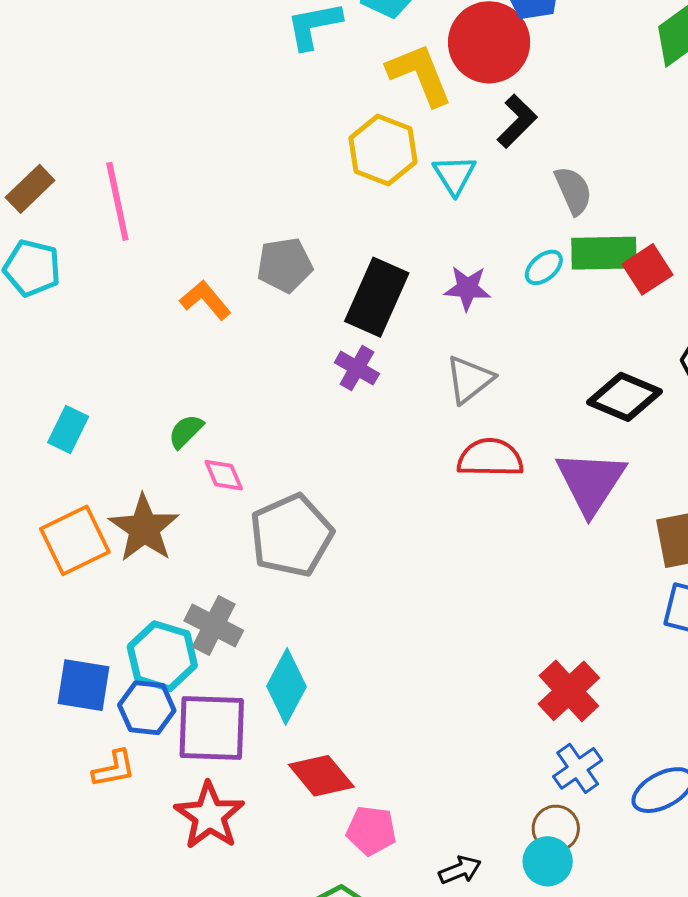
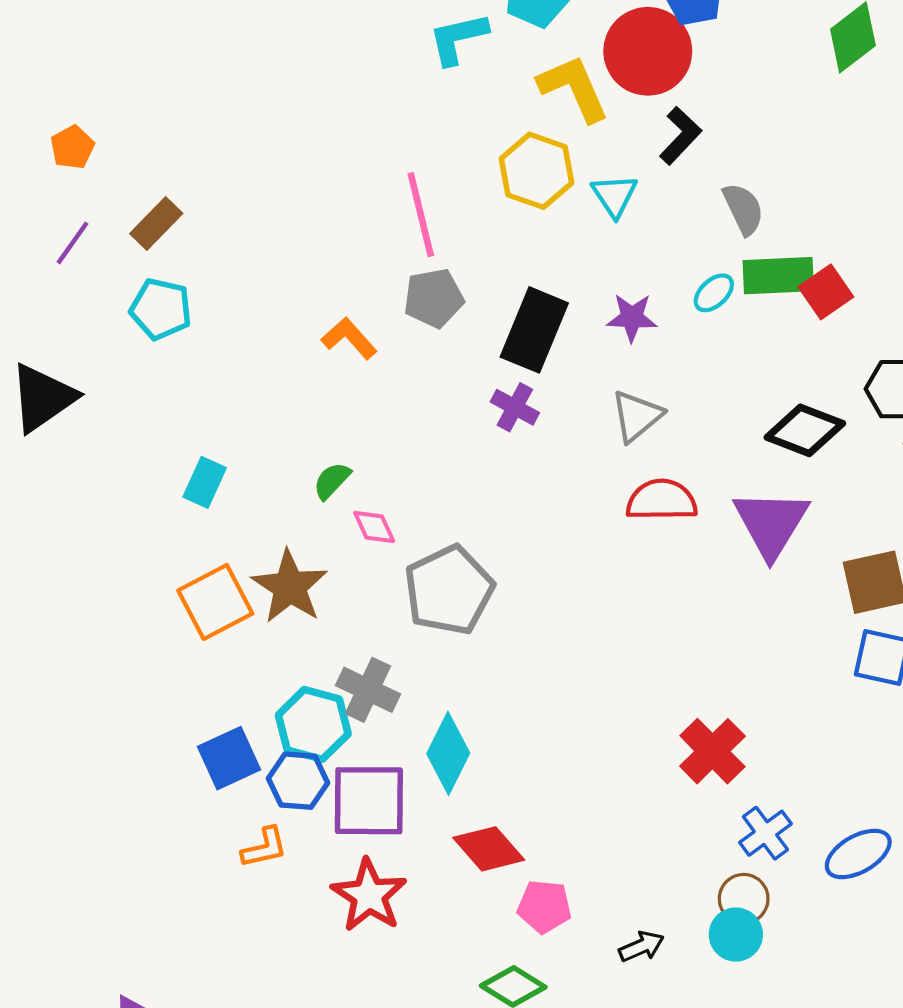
pink line: (117, 201) -> (421, 215), moved
blue square: (84, 685) -> (229, 758), turned -32
red cross: (569, 691) -> (712, 751), moved

